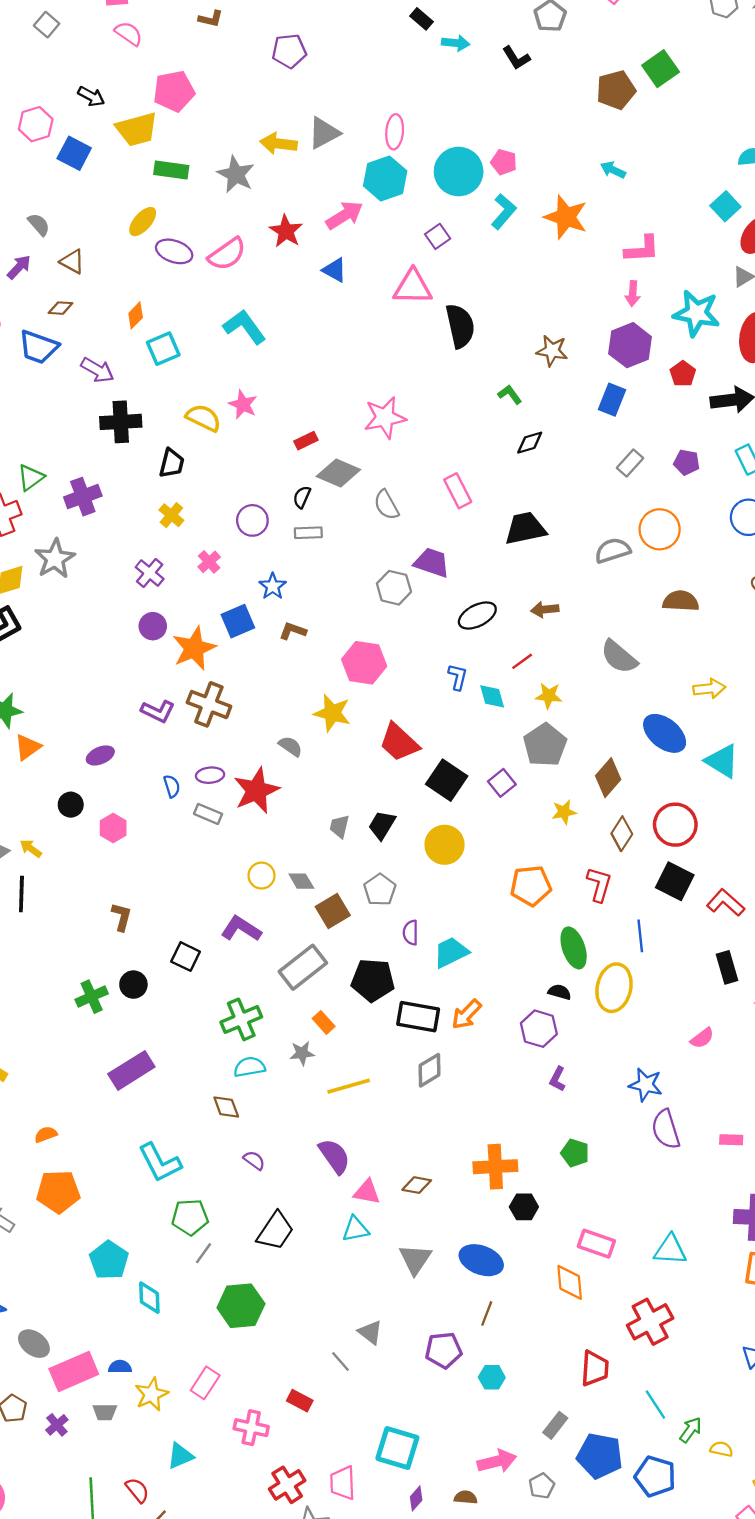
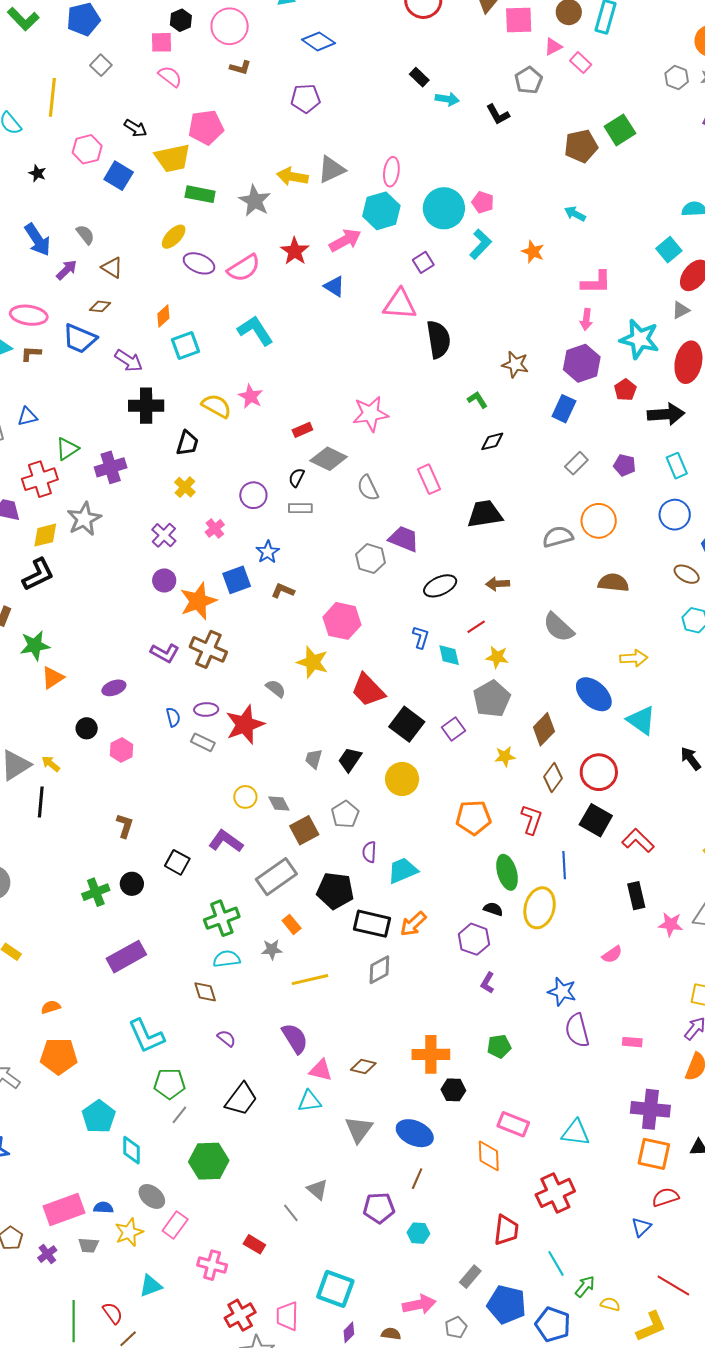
orange star: (566, 217) -> (533, 252), size x0.6
green pentagon: (575, 1153) -> (499, 1046), turned -30
gray ellipse: (34, 1344) -> (152, 1196), moved

